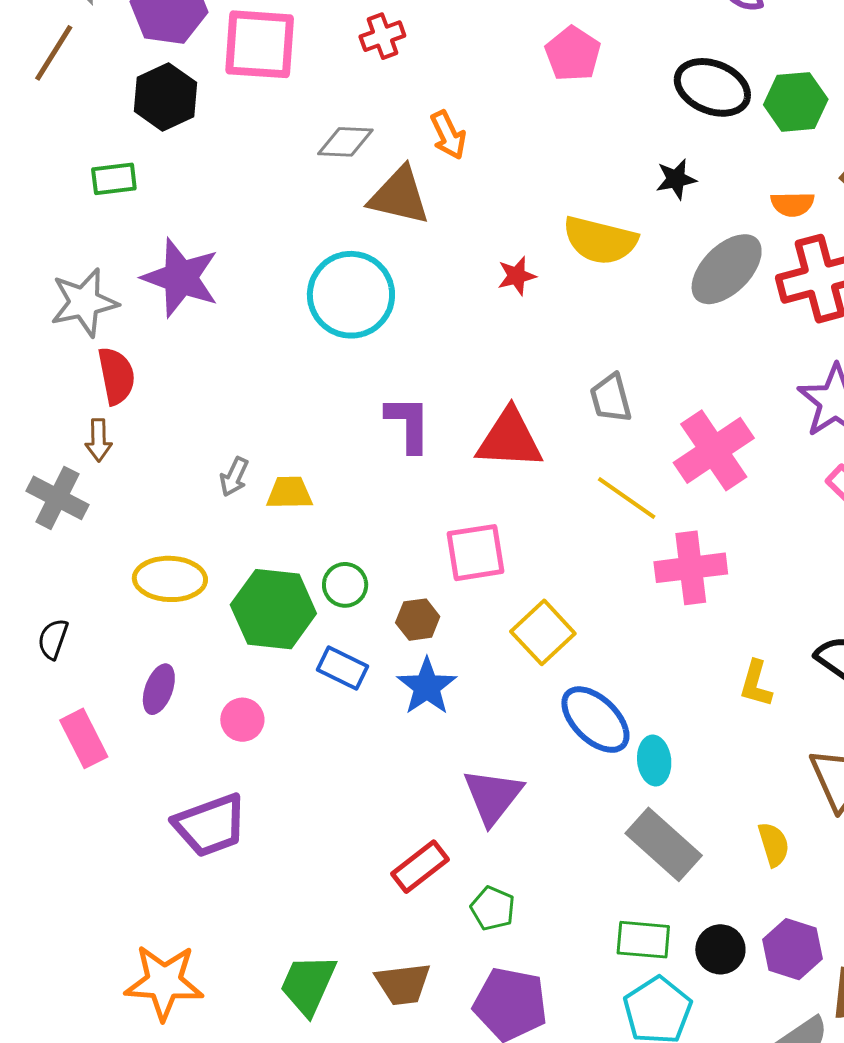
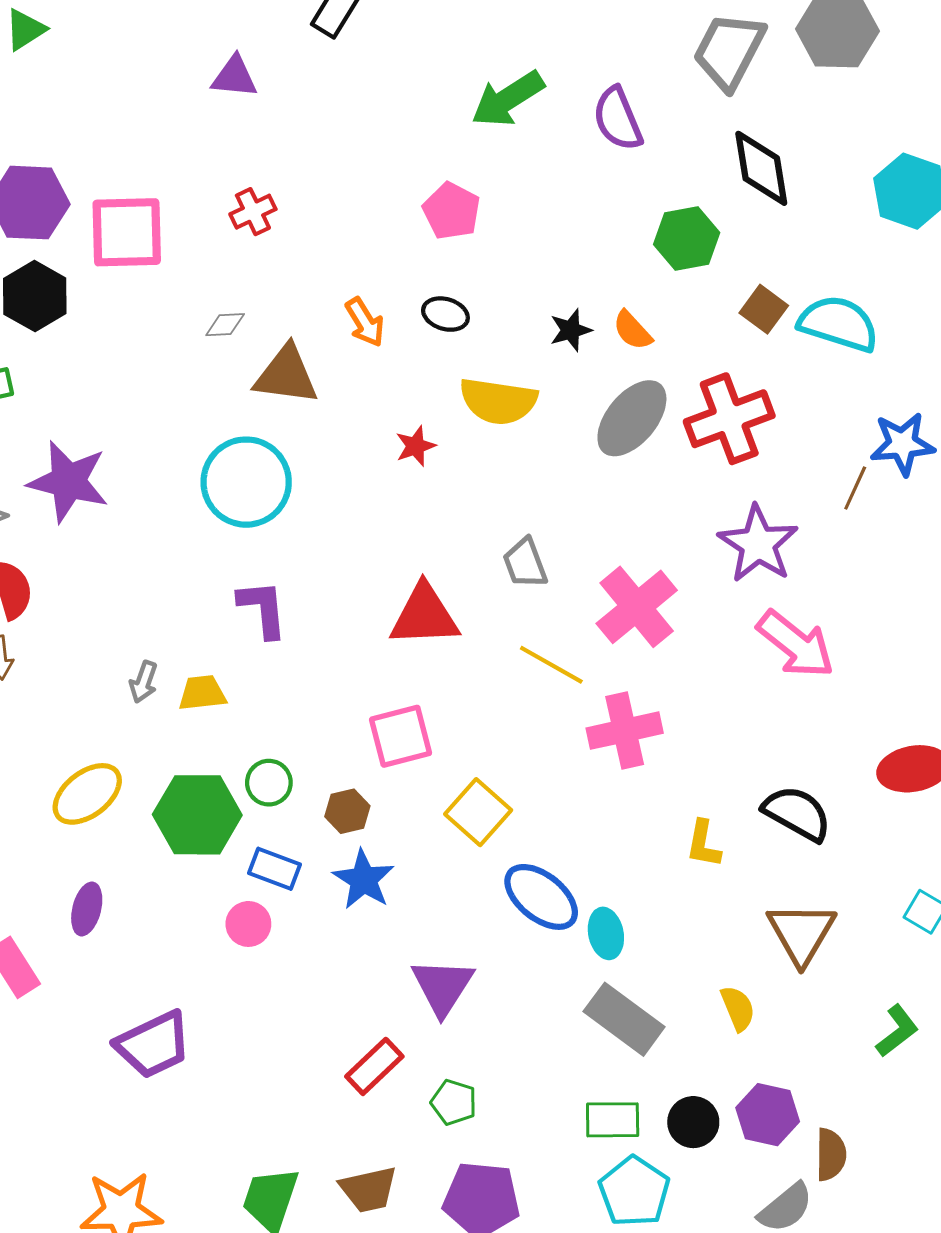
black ellipse: (712, 87) -> (445, 314), moved, size x0.6
orange arrow: (448, 135) -> (365, 322), moved
gray diamond: (345, 142) -> (225, 325), size x0.7
orange semicircle: (792, 204) -> (632, 330), moved, turned 54
purple L-shape: (408, 424) -> (263, 609), moved
yellow ellipse: (170, 579) -> (87, 794), turned -34
pink circle: (242, 720) -> (248, 924), moved

